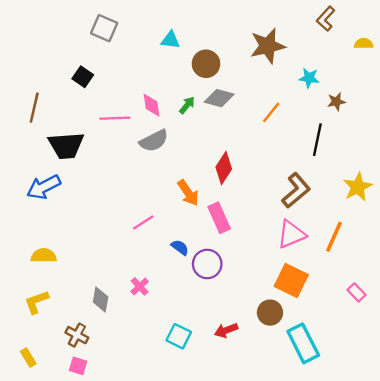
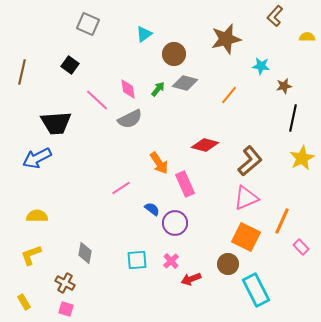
cyan triangle: (170, 40) -> (144, 34), turned -42
brown line: (34, 108) -> (22, 72), moved
pink line: (115, 118) -> (97, 100), turned 45
black line: (317, 140) -> (293, 118), moved
red diamond: (224, 168) -> (205, 145), moved, turned 72
orange line: (334, 237) -> (282, 221), moved
pink cross: (140, 286) -> (171, 261), moved
cyan square: (179, 336) -> (137, 260), moved, turned -30

